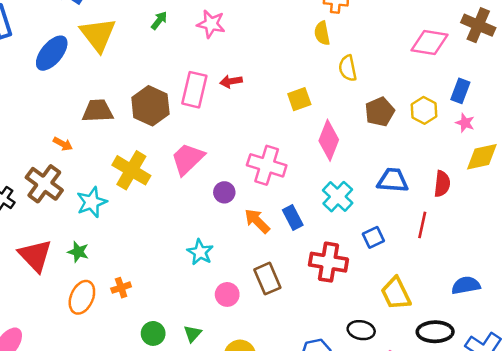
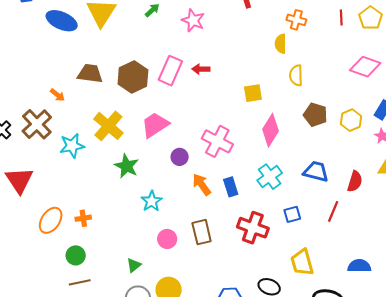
blue ellipse: (52, 53) -> (62, 21), turned 64
brown pentagon: (380, 112) -> (315, 115), turned 30
green star: (78, 252) -> (127, 166), moved, size x1.4
green circle: (153, 333) -> (76, 255), moved

